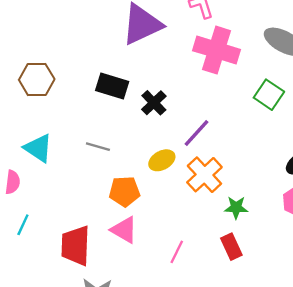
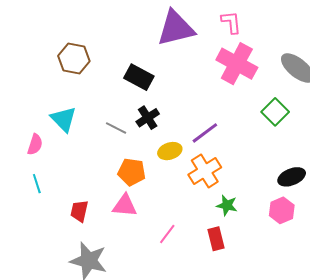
black cross: (154, 103) -> (148, 118), moved
cyan line: (23, 225) -> (37, 184), turned -54
pink triangle: (124, 230) -> (125, 206), turned -36
red trapezoid: (76, 246) -> (79, 211), size x0.6

